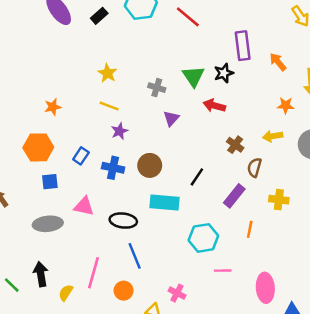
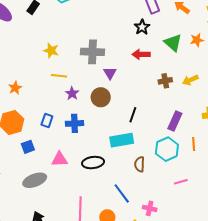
green triangle: (193, 76) -> (173, 43), moved
gray cross: (157, 88) -> (93, 52), size x1.6
yellow arrow: (273, 136) -> (190, 80), moved
brown cross: (235, 145) -> (165, 81), turned -32
brown circle: (150, 165) -> (101, 97), moved
brown semicircle: (254, 167) -> (140, 164), moved
black line: (197, 177) -> (133, 115), moved
cyan hexagon: (203, 238) -> (167, 149), moved
blue line: (135, 256) -> (122, 193), moved

